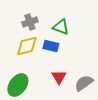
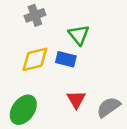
gray cross: (30, 22) -> (35, 15), moved
green triangle: (61, 27) -> (79, 35), turned 30

